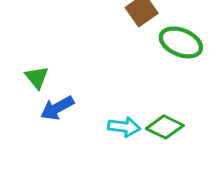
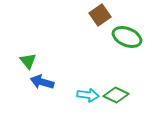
blue arrow: (57, 108) -> (42, 82), turned 45

